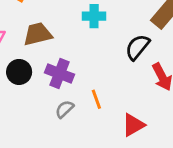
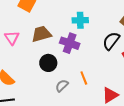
black circle: (19, 72) -> (48, 63), moved
purple cross: (60, 74) -> (70, 43), moved

